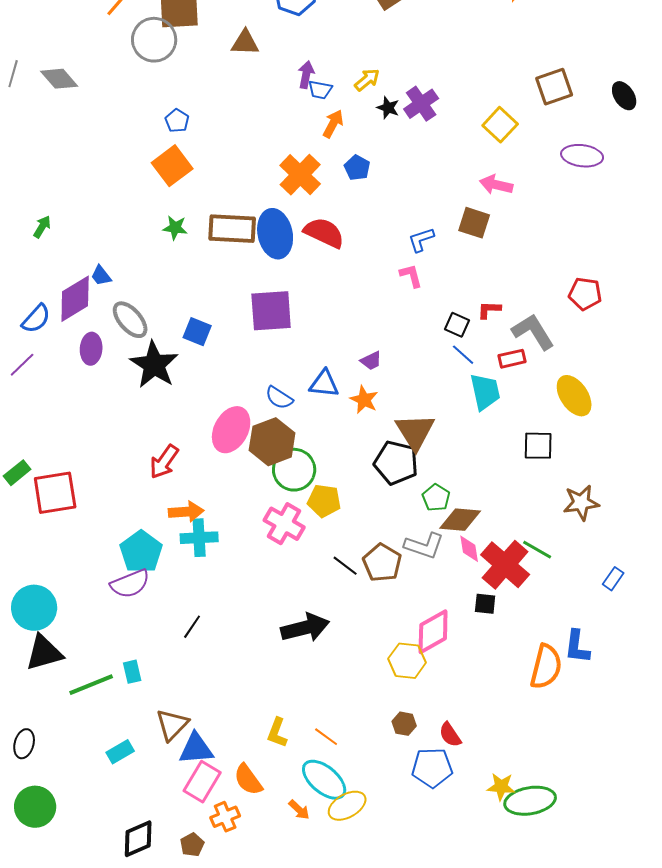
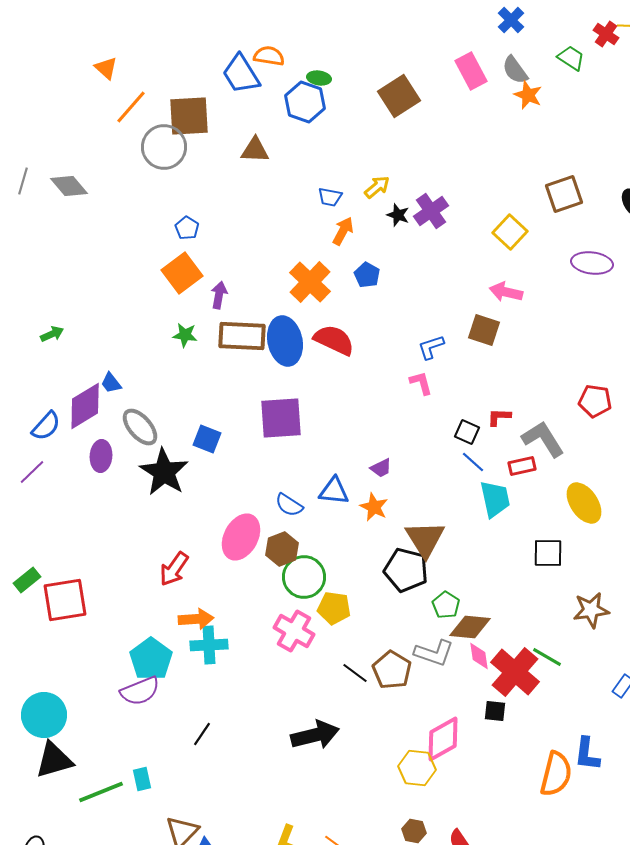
purple arrow: (306, 75) -> (219, 295), moved
green arrow: (42, 227) -> (52, 334), turned 35
brown hexagon: (272, 442) -> (282, 549), size x0.7

